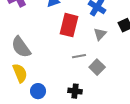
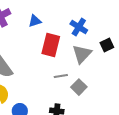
gray triangle: (100, 34) -> (82, 54), size x1.5

